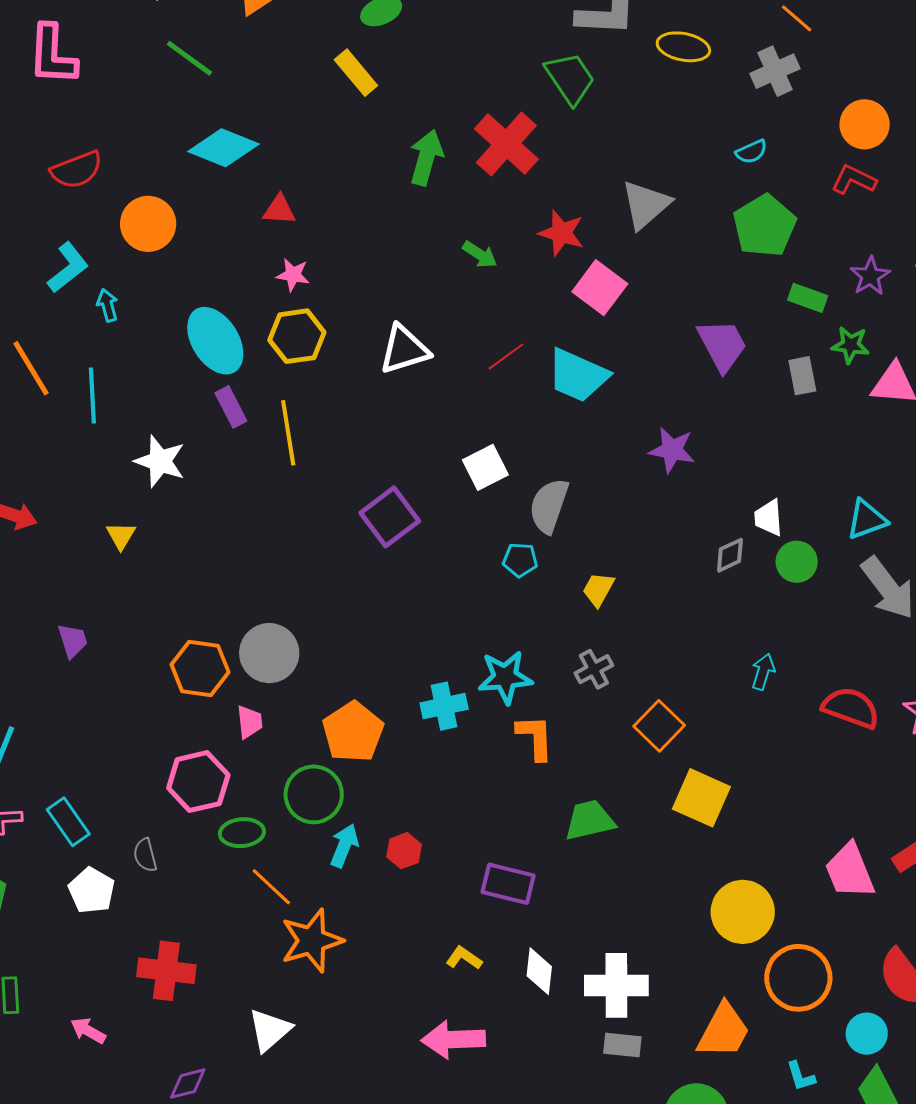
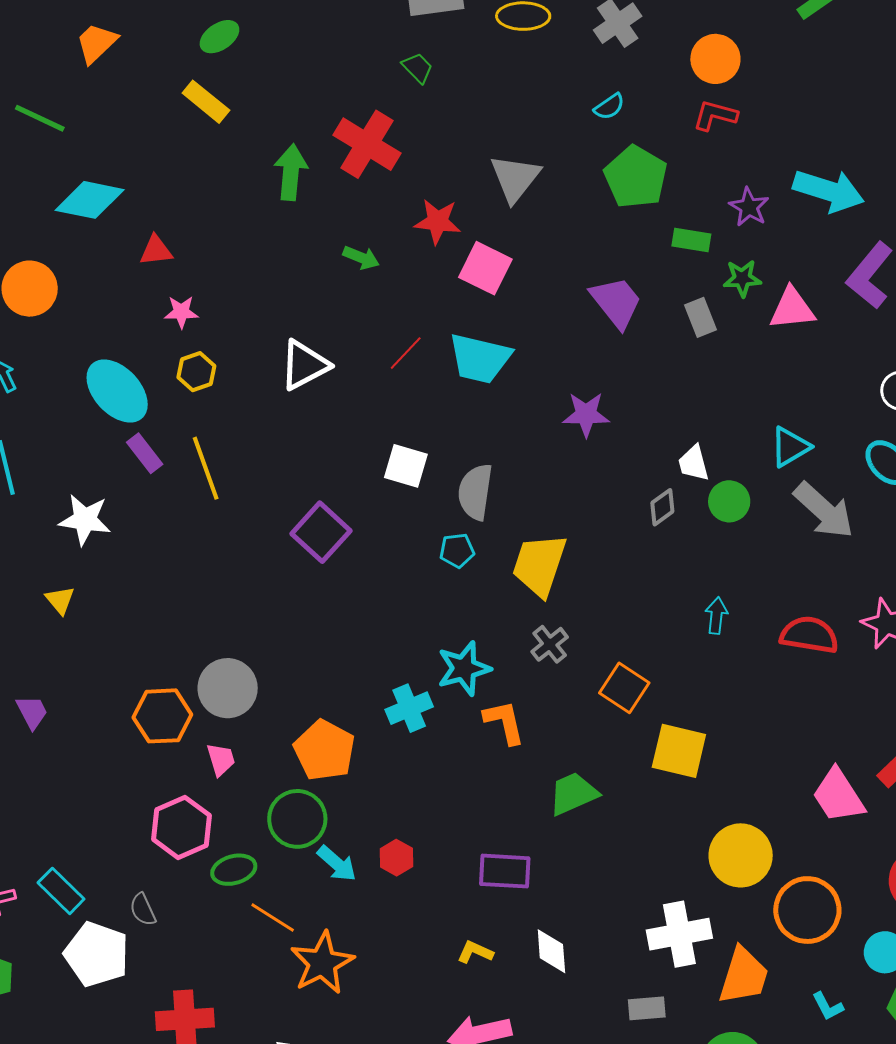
green trapezoid: (570, 78) -> (417, 68), size x0.6
yellow hexagon: (297, 336) -> (196, 372), size x0.7
white square: (485, 467) -> (406, 466), turned -36
yellow trapezoid: (598, 589) -> (539, 565), size x1.8
cyan arrow: (344, 846) -> (337, 864), turned 120
white pentagon: (92, 891) -> (97, 954), size x1.4
white cross: (616, 985) -> (679, 934), moved

